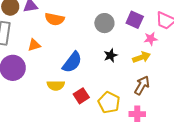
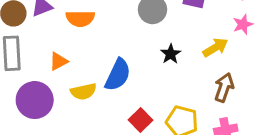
pink star: (151, 39) -> (243, 24), moved
yellow semicircle: (56, 85) -> (83, 92), moved

